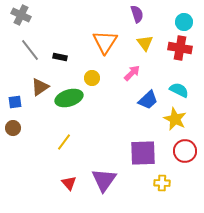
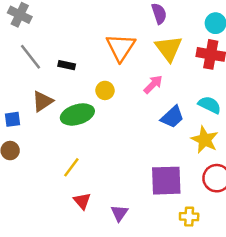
yellow triangle: (145, 43) -> (169, 48), size x1.4
purple triangle: (104, 180) -> (119, 213), size x0.6
red triangle: (69, 183) -> (82, 201), moved

